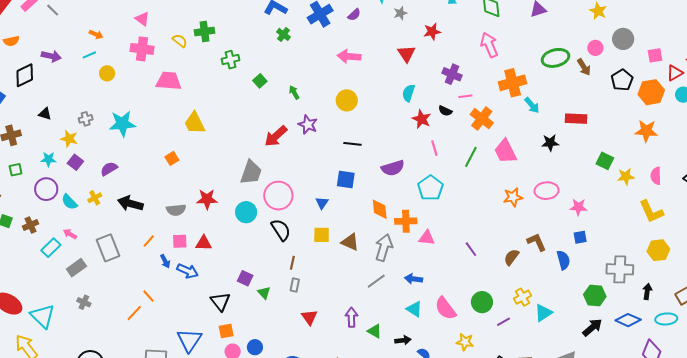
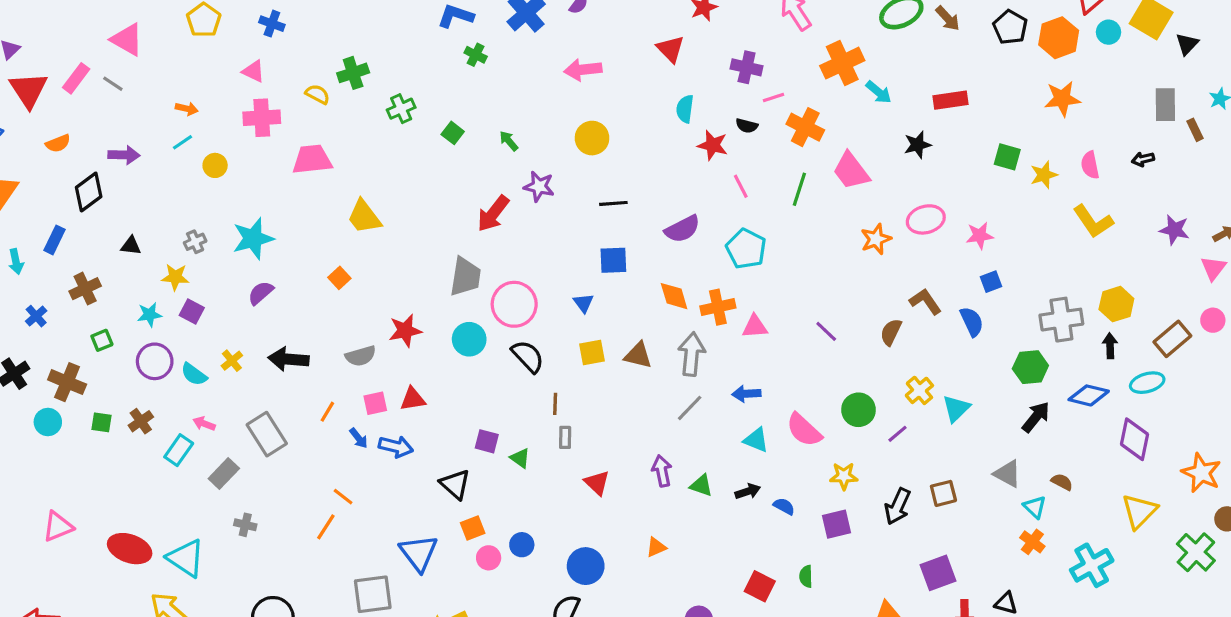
purple semicircle: (109, 169) -> (261, 293), moved
yellow hexagon: (658, 250) -> (1116, 304), moved

